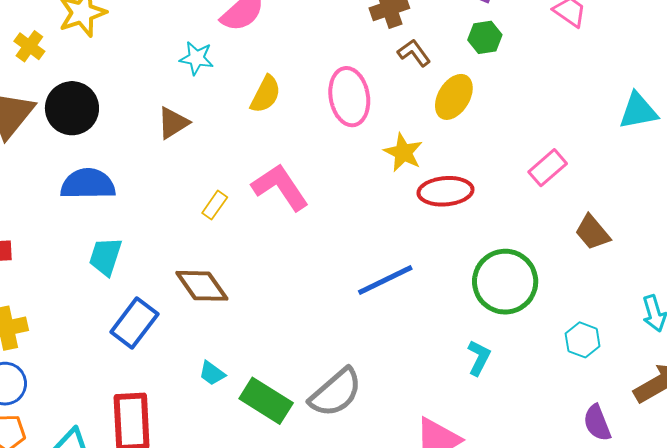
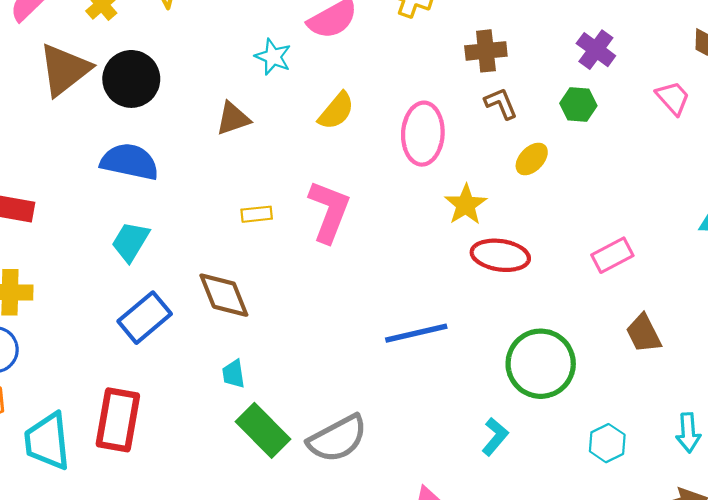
yellow ellipse: (454, 97) -> (532, 159), size x0.7
pink L-shape: (280, 187) -> (329, 211), turned 42
yellow rectangle: (215, 205) -> (257, 214), turned 36
cyan trapezoid: (212, 373) -> (233, 374), moved, turned 32

